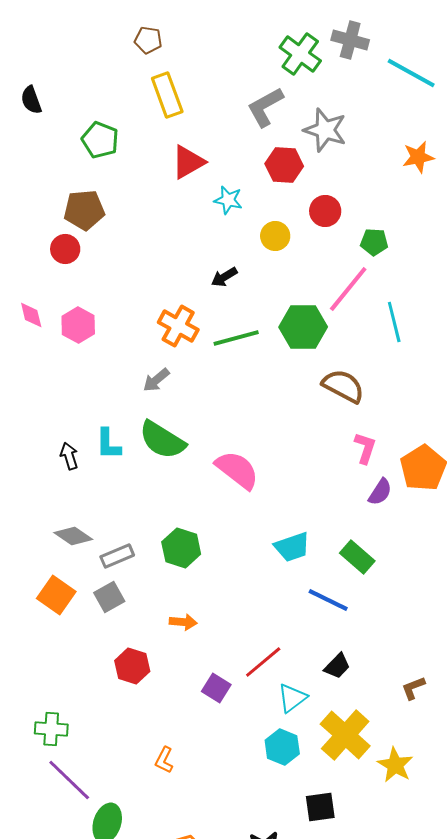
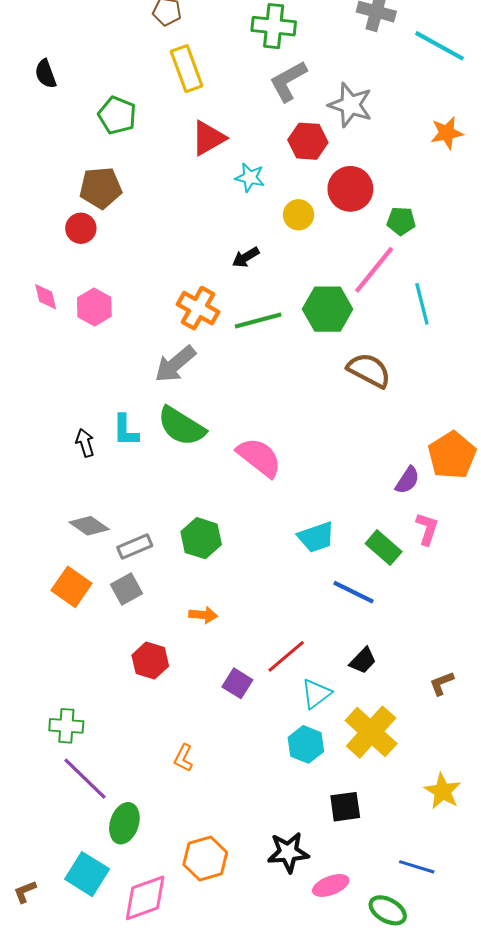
green cross: (300, 54) -> (274, 26), moved, turned -30
red circle: (325, 211) -> (350, 189), size x1.4
gray arrow: (156, 380) -> (175, 364), size x1.5
pink L-shape: (365, 448) -> (427, 529), moved
yellow star: (395, 765) -> (443, 791), moved

